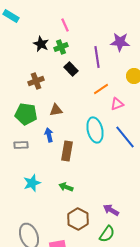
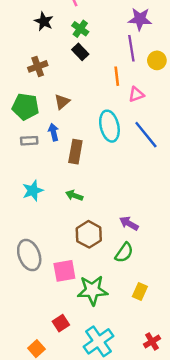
green cross: (61, 47) -> (80, 29), moved, turned -32
purple line: (97, 57) -> (131, 48), moved
orange line: (101, 89) -> (117, 76), turned -63
brown triangle: (56, 110) -> (62, 102), turned -32
gray rectangle: (21, 145) -> (29, 141), moved

